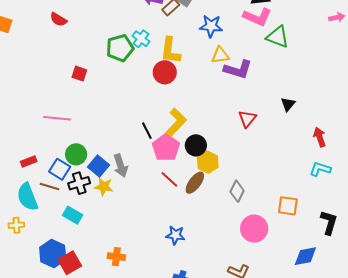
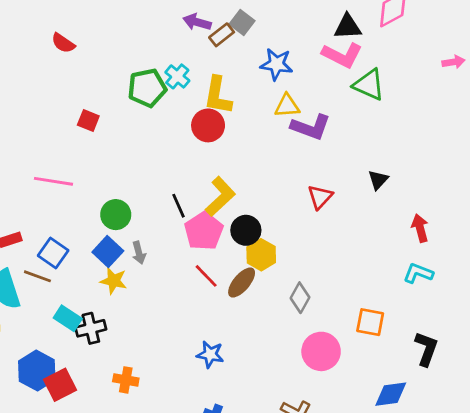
green circle: (76, 154) -> (116, 215), moved
gray arrow: (121, 166) -> (139, 253), size x0.7
black cross: (79, 183) -> (91, 328), moved

